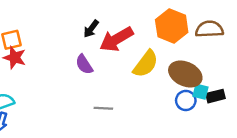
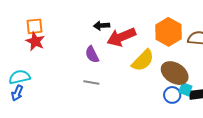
black arrow: (91, 29) -> (102, 26), turned 42
gray line: (103, 108) -> (91, 82), moved

